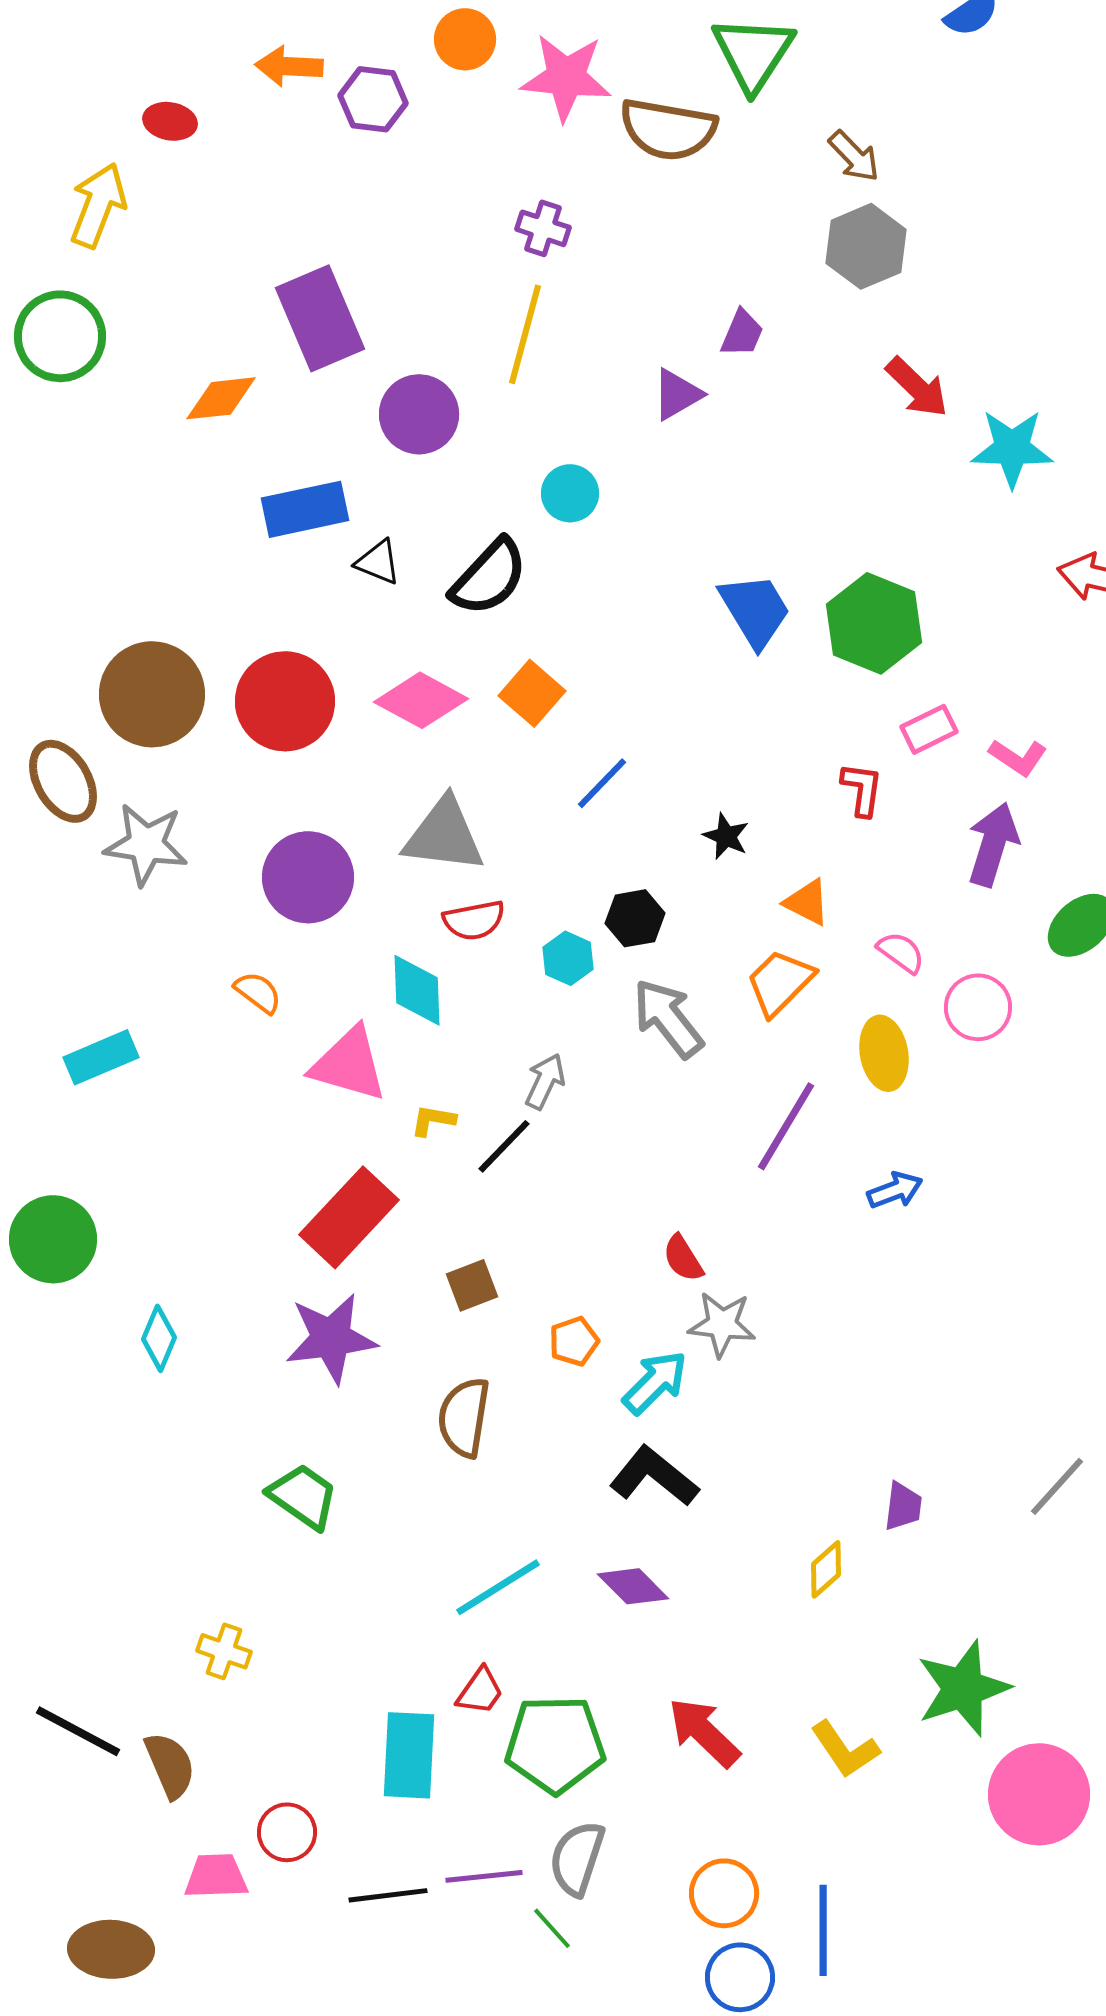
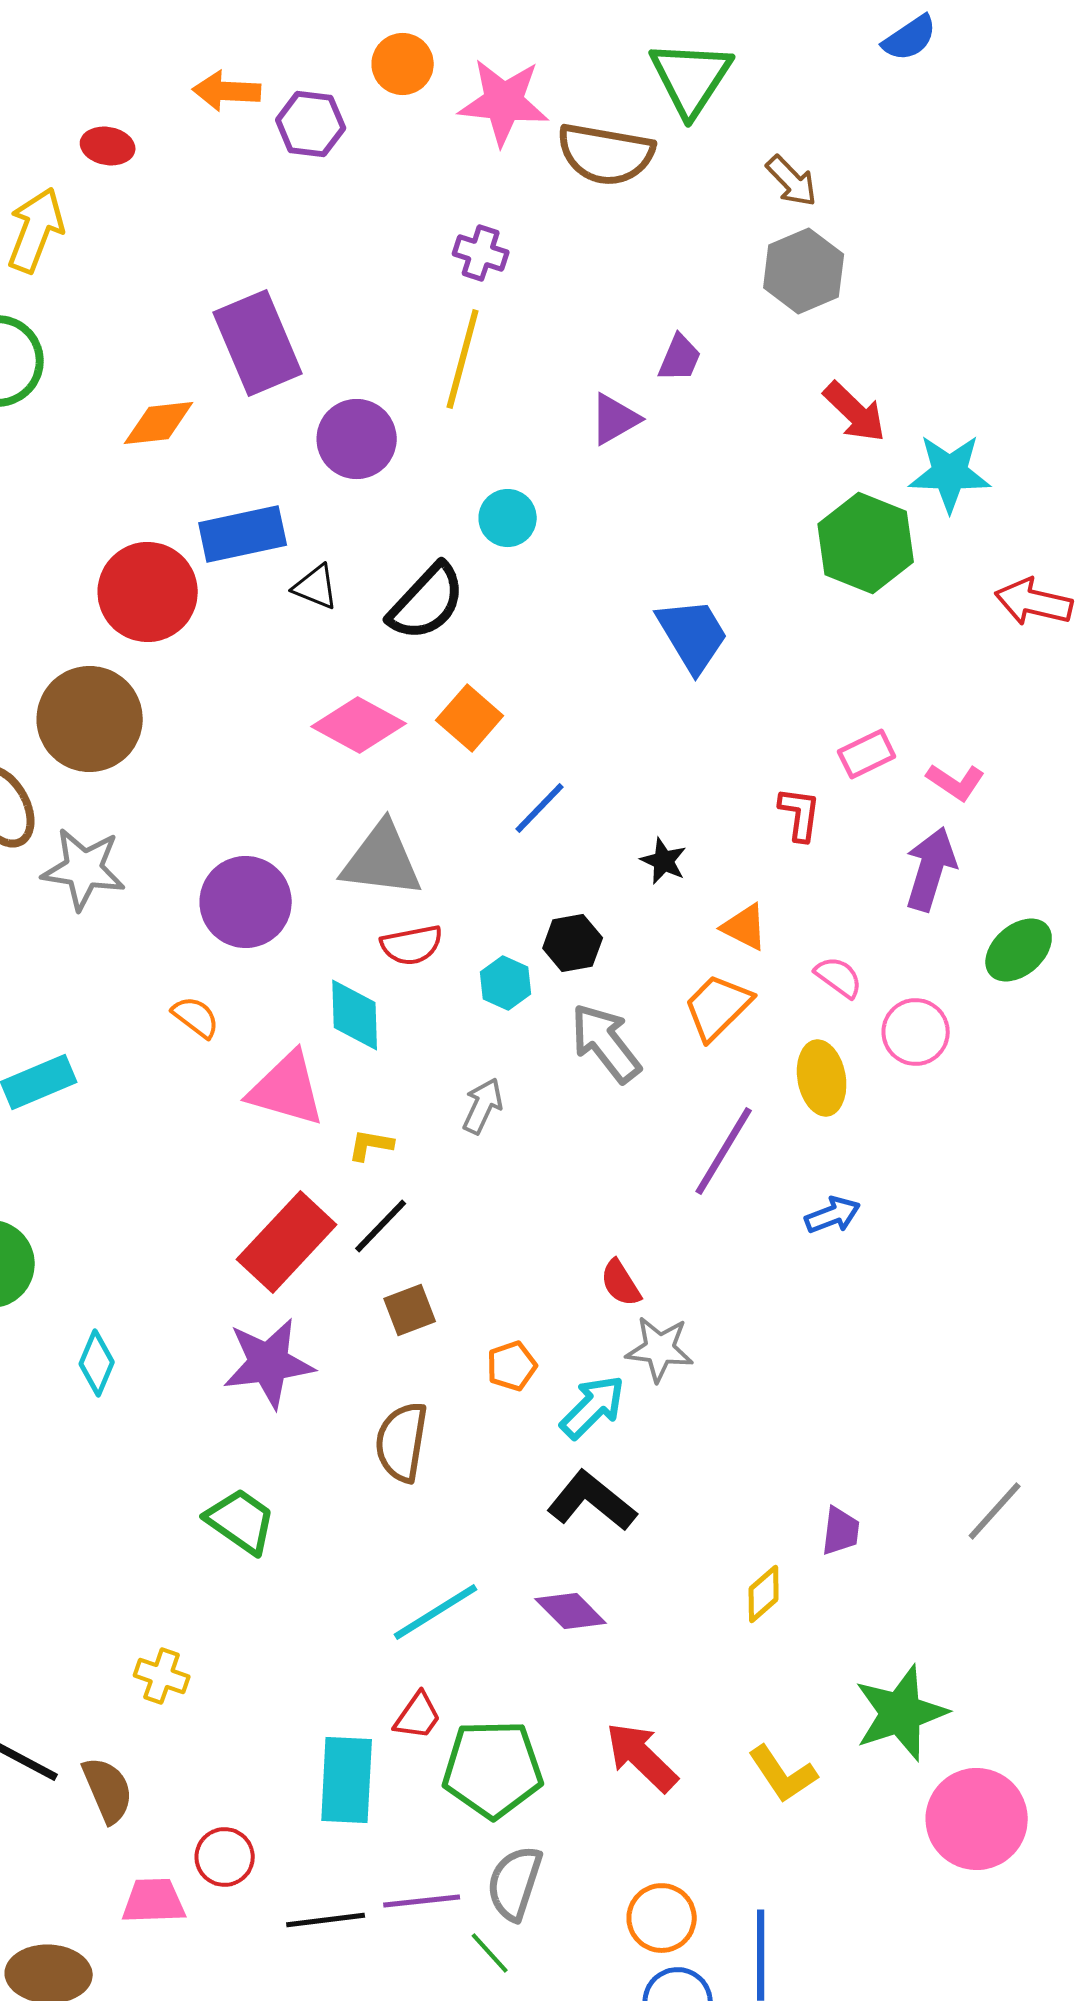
green hexagon: (874, 623) -> (866, 543), moved
red circle: (285, 701) -> (148, 592), moved
black line: (504, 1146) -> (381, 1226), moved

